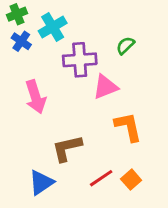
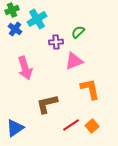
green semicircle: (125, 46) -> (78, 32), moved
purple cross: (80, 60) -> (56, 42), size x0.6
blue triangle: (41, 182) -> (15, 128), moved

